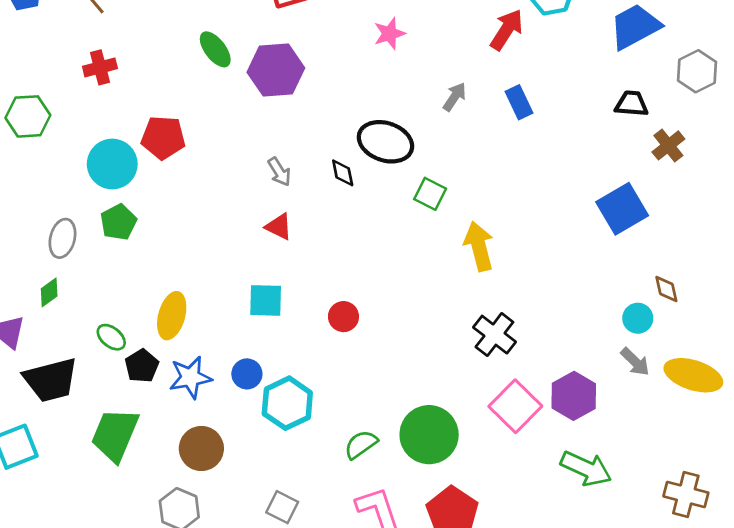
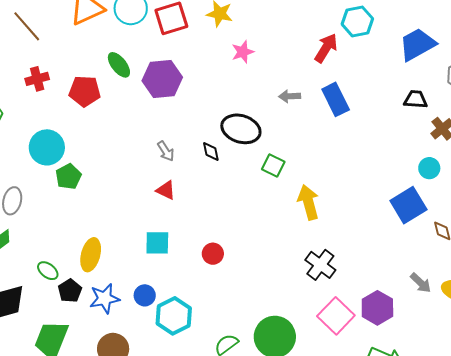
gray arrow: (455, 97) -> (290, 96), turned -125
blue rectangle: (519, 102) -> (336, 99), size x1.4
red pentagon: (163, 138) -> (85, 91), moved
blue square: (622, 209) -> (408, 205), moved
green pentagon: (118, 222) -> (68, 177), moved
cyan circle: (638, 318) -> (429, 168), moved

